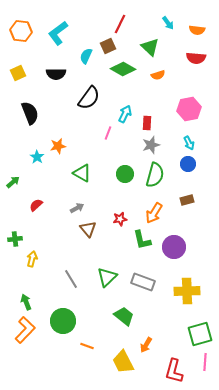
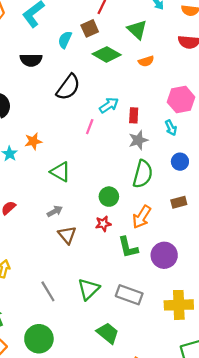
cyan arrow: (125, 114) -> (109, 105), turned 30
cyan arrow: (189, 143) -> (171, 128), moved
green circle: (125, 174) -> (109, 197), moved

